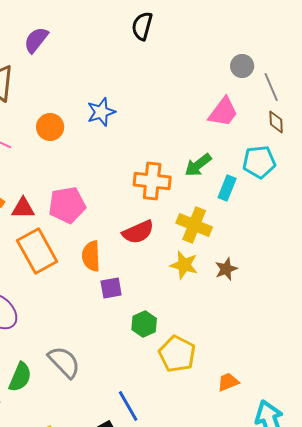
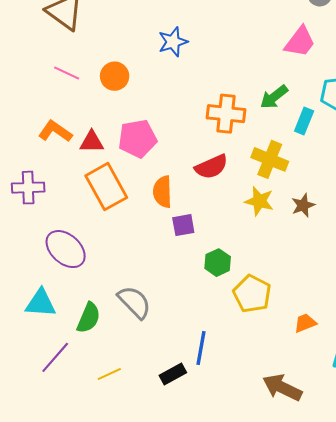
orange circle: (50, 127) -> (115, 76), moved
blue line: (128, 406) -> (201, 348), turned 40

